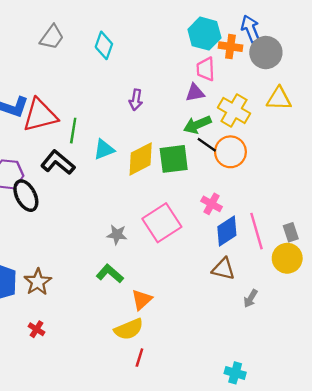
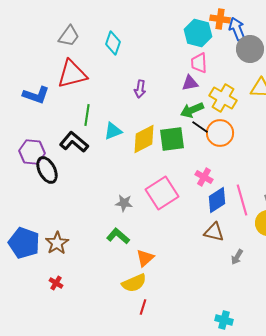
orange cross: (230, 47) -> (220, 19), moved
red triangle: (40, 115) -> (72, 74), moved

